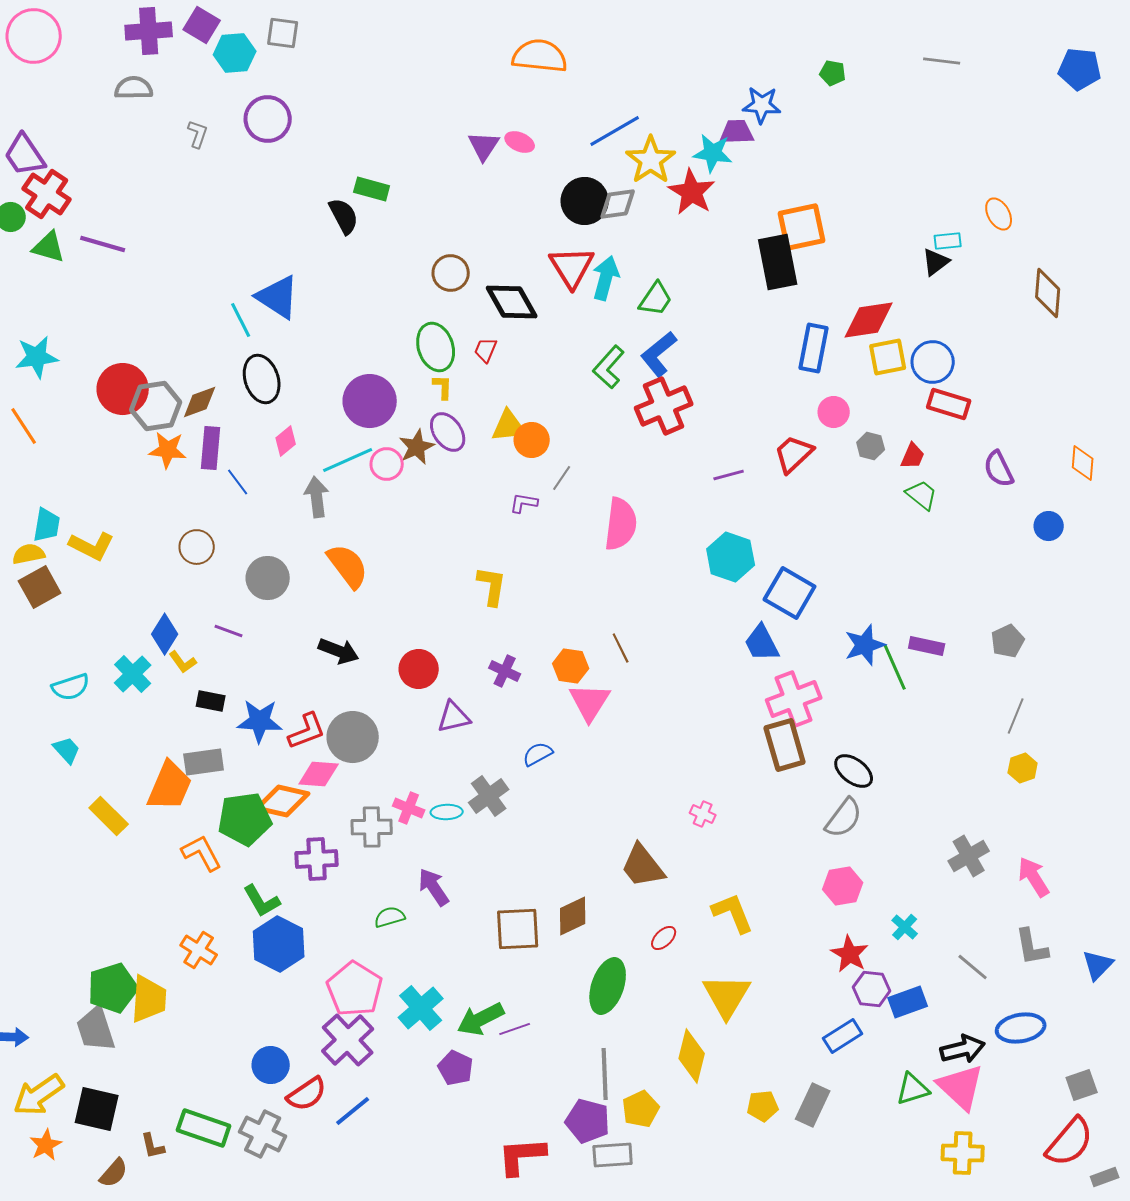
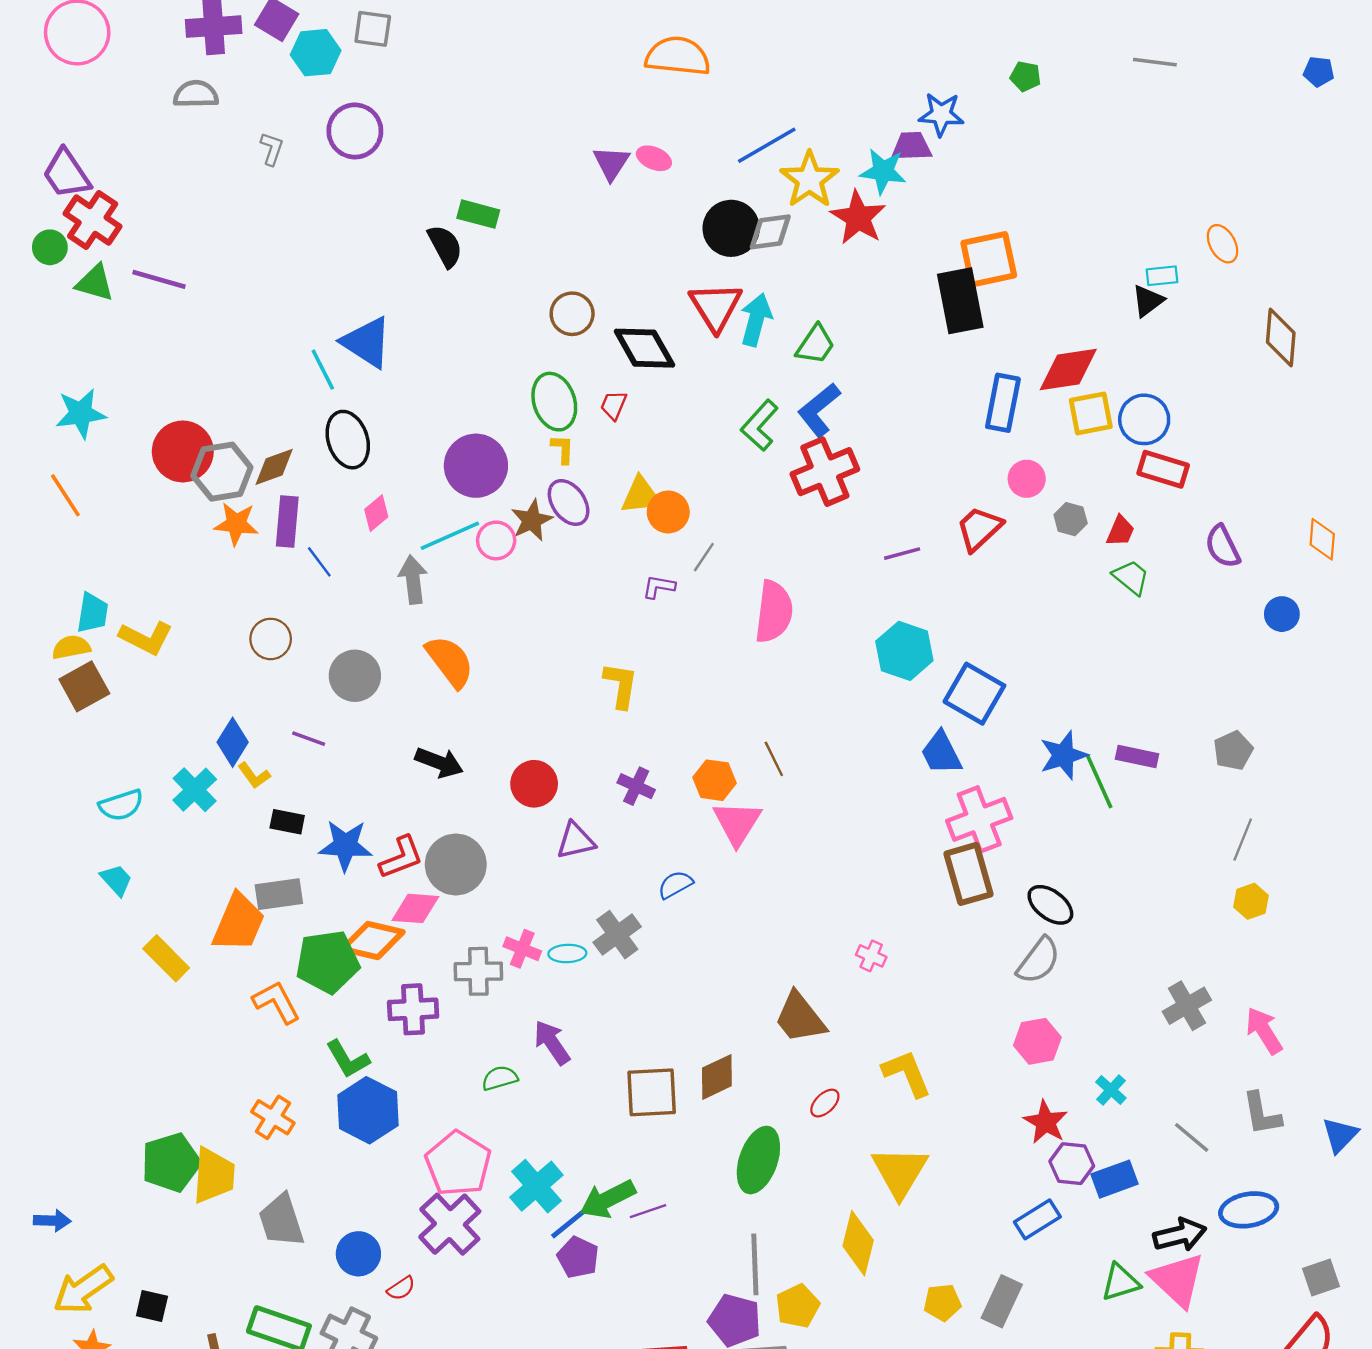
blue pentagon: (1080, 69) -> (1319, 72), size x0.6
gray trapezoid: (96, 1029) -> (281, 1221), moved
red semicircle: (307, 1094) -> (401, 1288), size x0.6
black square: (97, 1109) -> (152, 1306), size x0.6
blue line: (353, 1111) -> (571, 1222), moved

